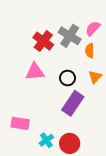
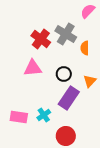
pink semicircle: (93, 28) -> (88, 11), moved
orange triangle: (95, 77) -> (90, 81), moved
cyan cross: (46, 140) -> (44, 115), moved

